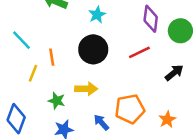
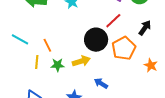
black circle: (93, 49) -> (96, 40), moved
green star: (57, 101) -> (58, 65), moved
orange pentagon: (130, 109) -> (124, 48), moved

